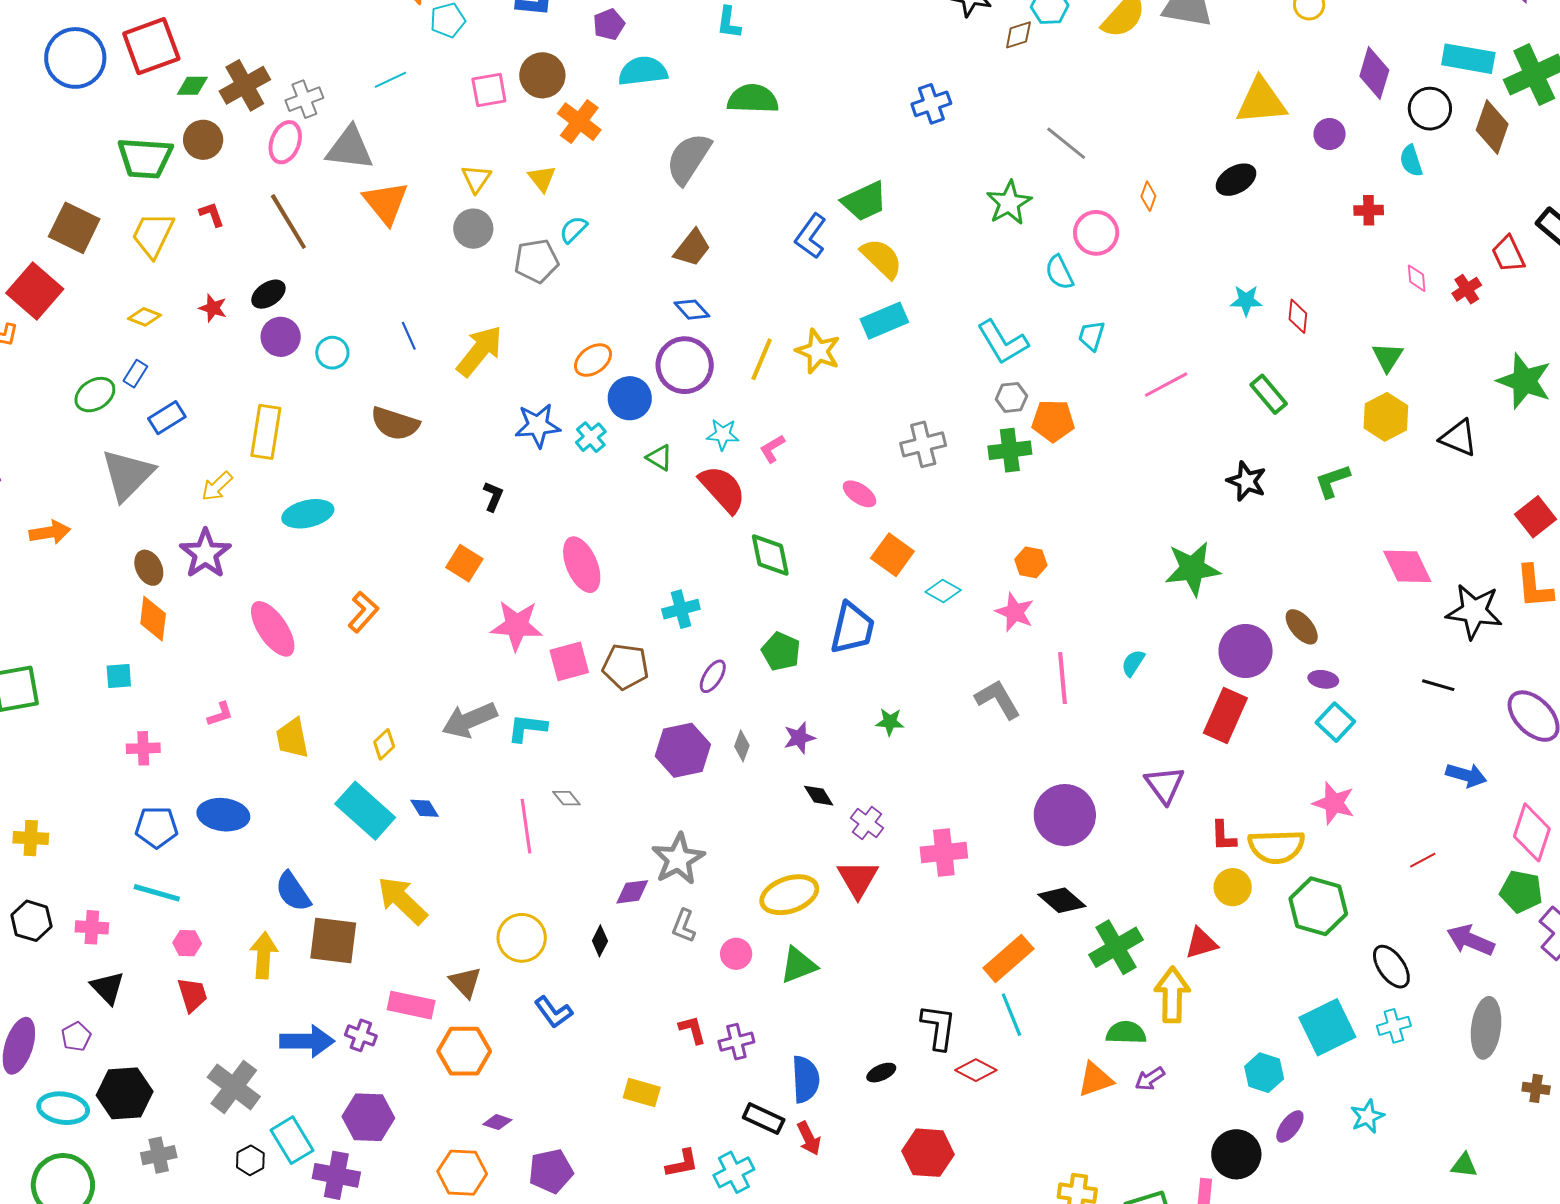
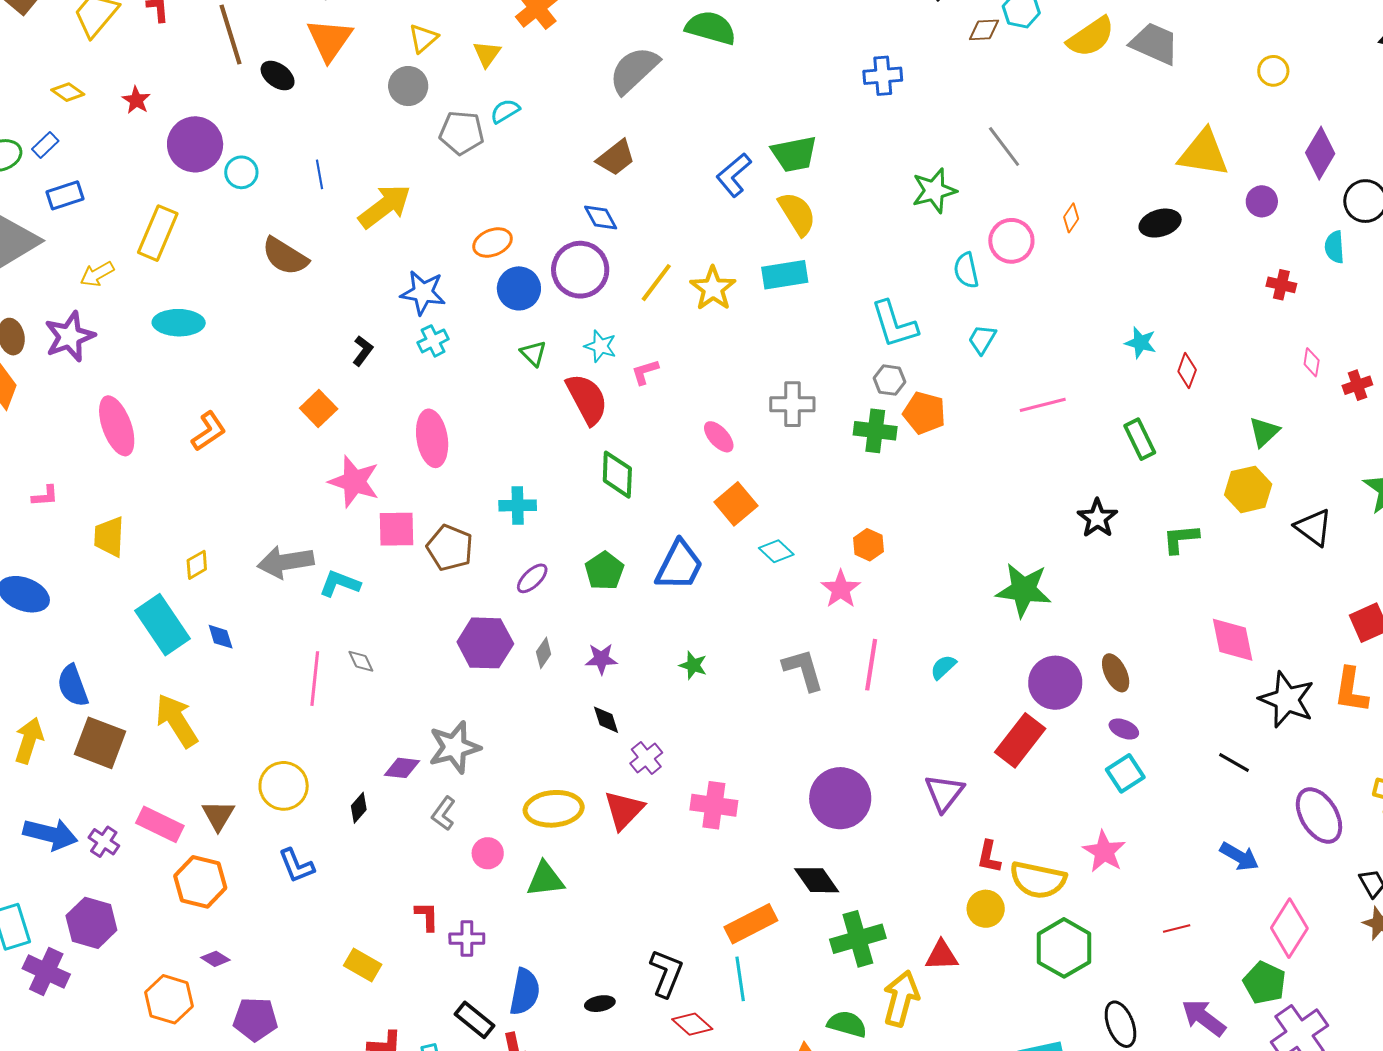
black ellipse: (268, 294) -> (278, 76), moved, turned 56
purple circle: (281, 337) -> (195, 144), size x1.4
cyan cross: (591, 437) -> (433, 341), moved

